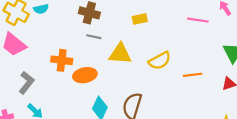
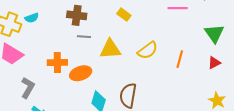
yellow rectangle: (140, 19) -> (124, 15), turned 56
orange line: (193, 75) -> (180, 59), turned -60

